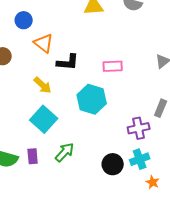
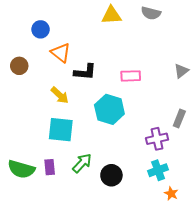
cyan square: (44, 119) -> (61, 130), turned -36
black circle: (113, 164) -> (111, 175), moved

